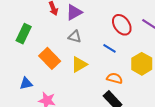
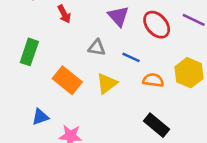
purple triangle: (74, 12) -> (118, 16), moved, turned -36
blue line: (110, 48) -> (131, 57), moved
orange semicircle: (115, 78) -> (153, 80), moved

